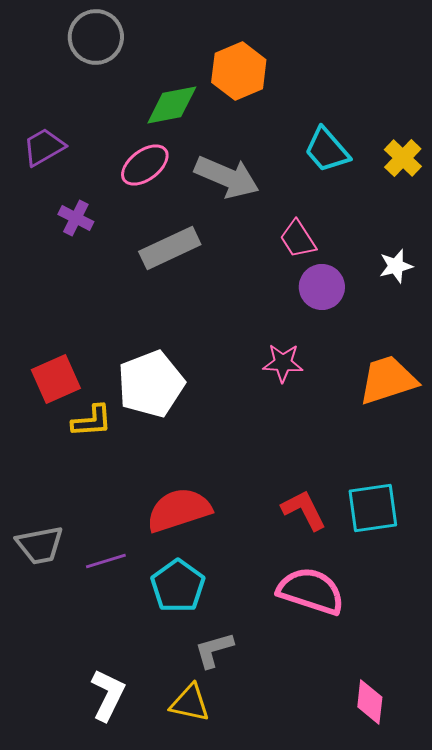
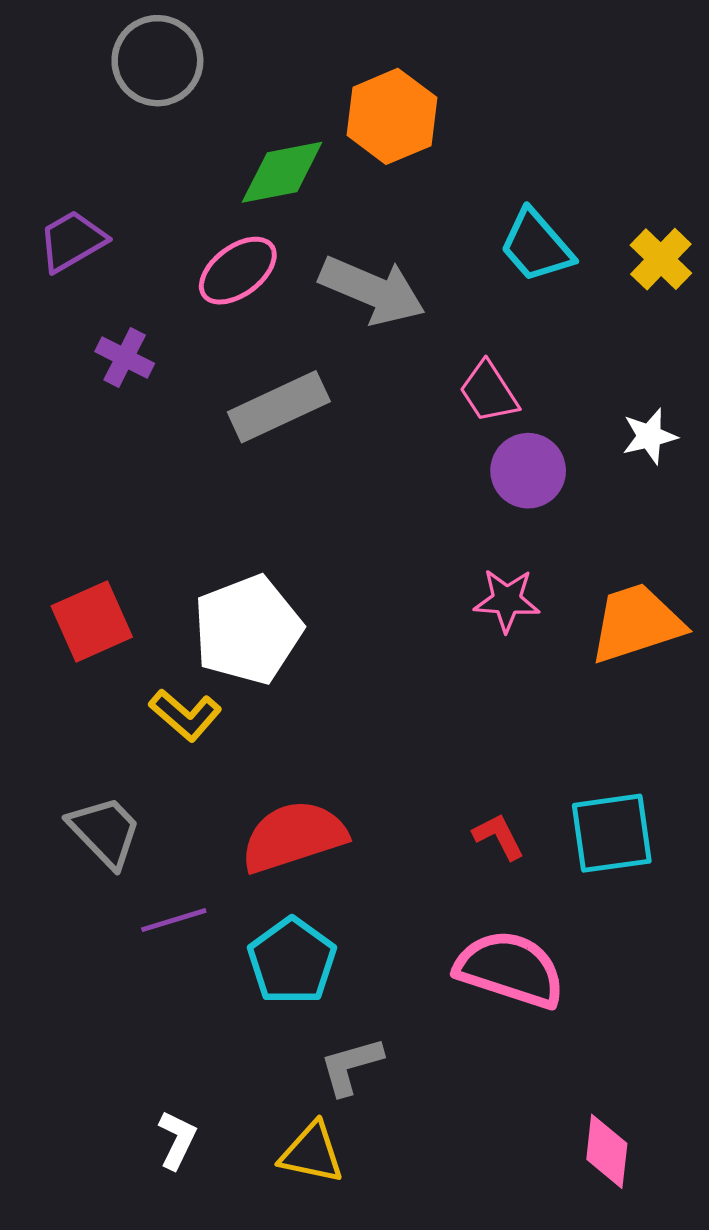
pink star: (283, 363) -> (507, 600), moved
yellow L-shape: (92, 421) -> (185, 715), moved, turned 45
red L-shape: (304, 510) -> (499, 836), size x0.7
gray trapezoid: (40, 545) -> (105, 831), moved, turned -123
white L-shape: (108, 695) -> (177, 1140), size x0.7

